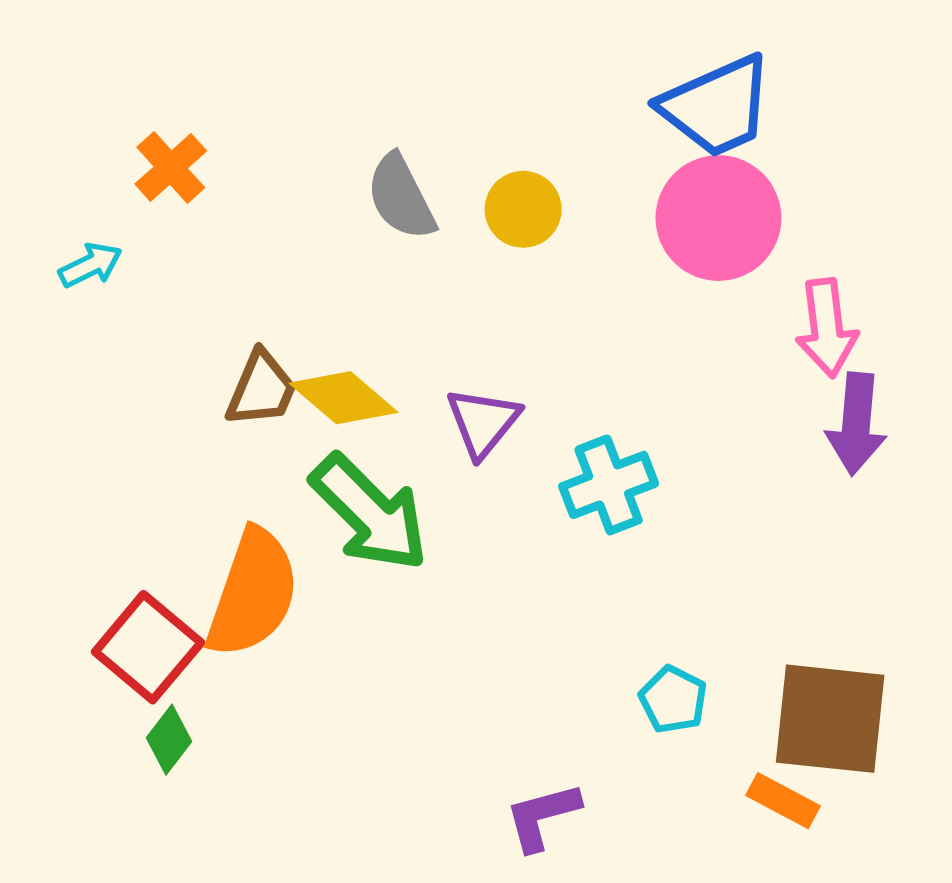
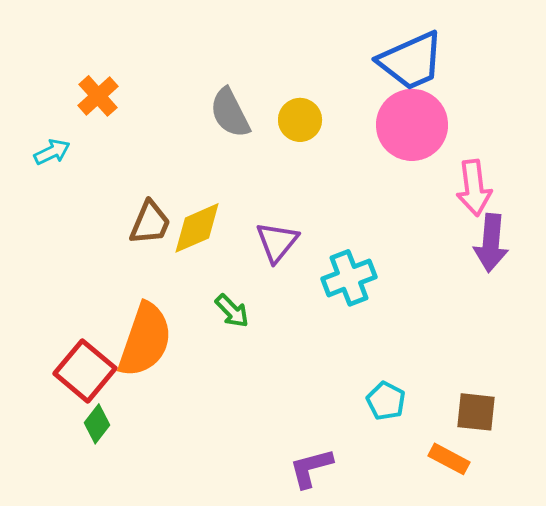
yellow diamond: (343, 398) -> (197, 228), turned -64
green arrow: (370, 513) -> (232, 311), moved, size x0.5
brown square: (830, 719) -> (476, 412), size x0.6

